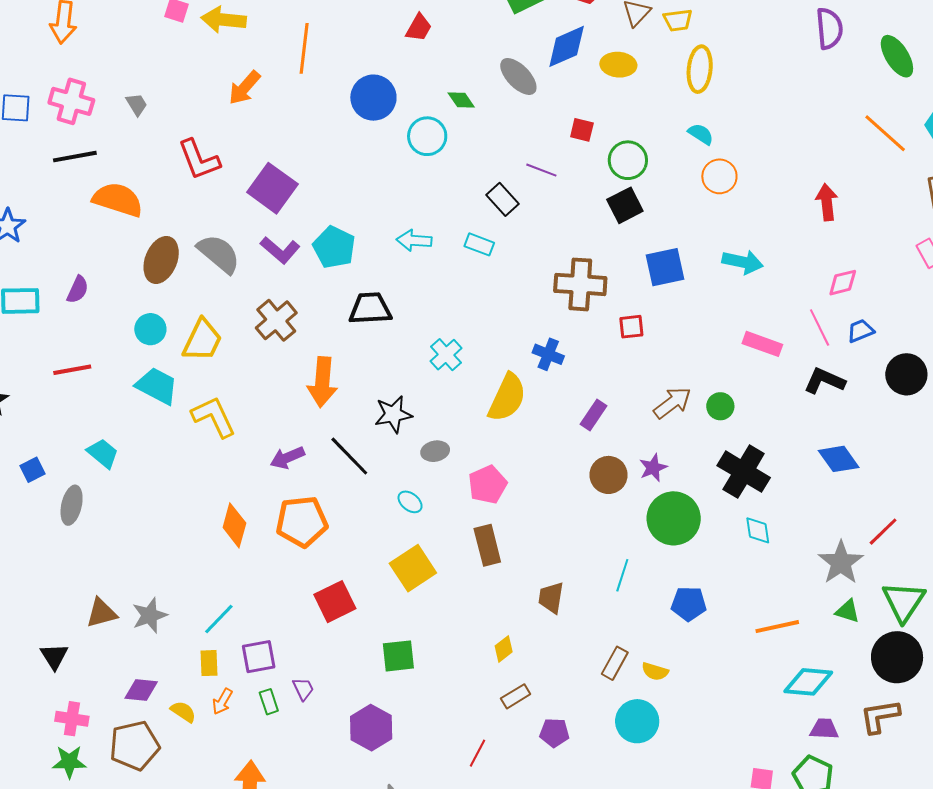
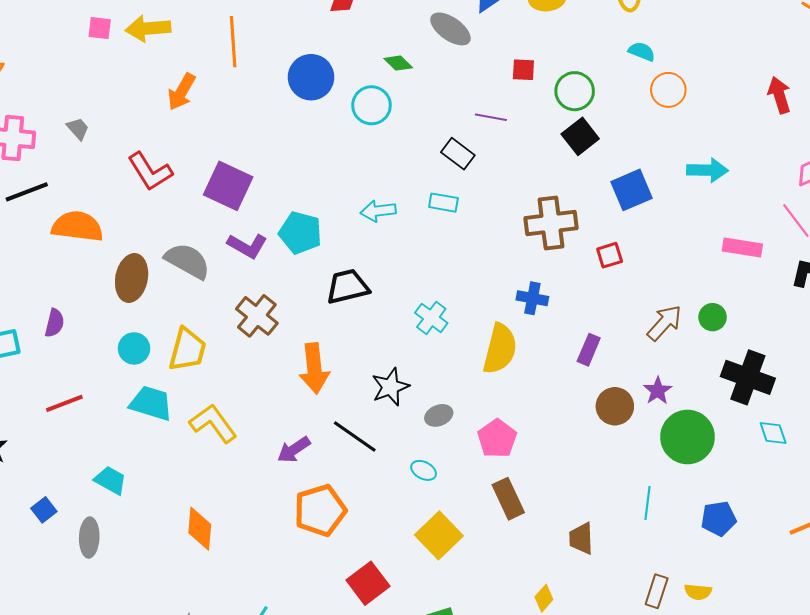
orange diamond: (234, 525) -> (200, 529), moved

